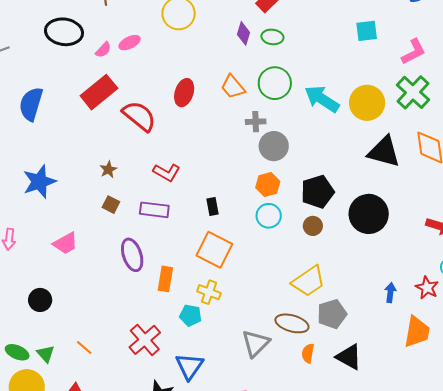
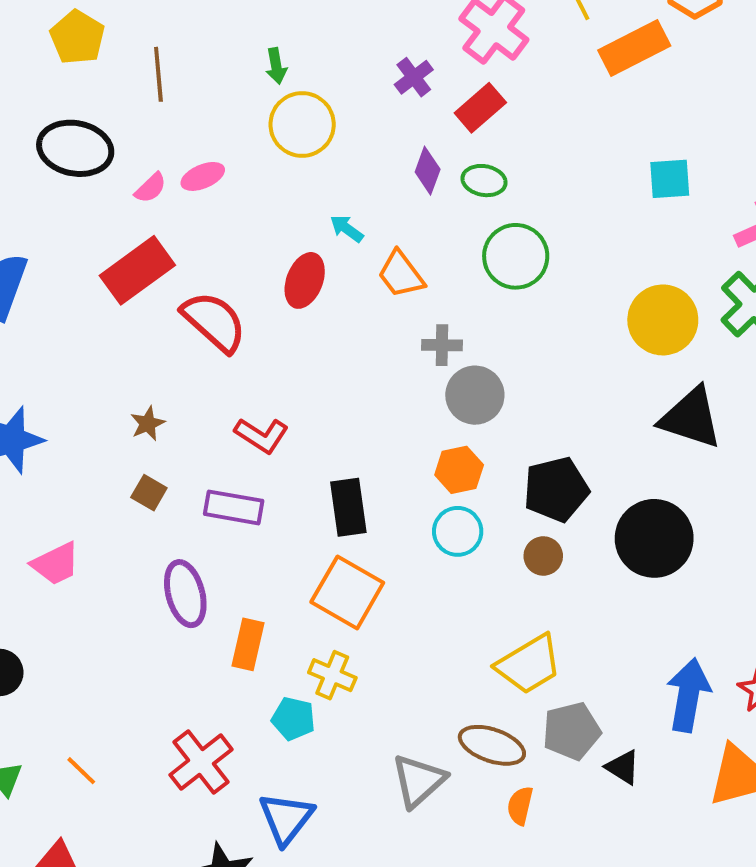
green circle: (275, 83) -> (516, 256), moved
cyan arrow: (322, 99) -> (347, 229), moved, size x0.5
black rectangle: (213, 207) -> (348, 507), size x1.6
blue arrow: (390, 292) -> (688, 695), size x1.8
black triangle: (349, 357) -> (623, 767), moved, size x0.7

